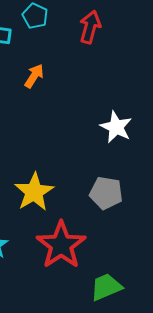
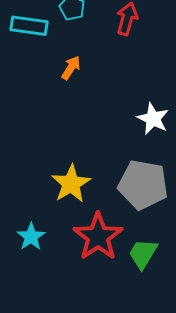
gray pentagon: (106, 193) -> (143, 185), size x1.5
green trapezoid: (106, 287) -> (143, 254), moved, turned -36

